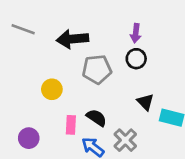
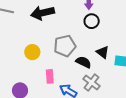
gray pentagon: (97, 69) -> (65, 46), moved
black semicircle: (97, 118) -> (84, 62), moved

